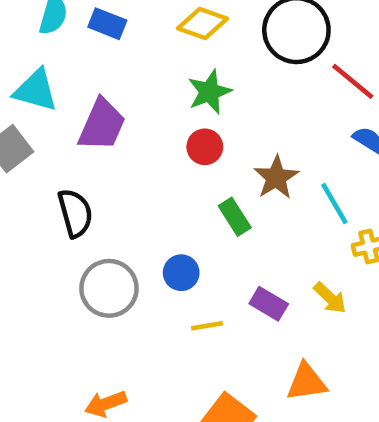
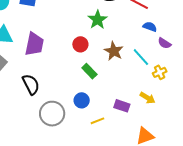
green star: (209, 92) -> (98, 20), moved
green rectangle: (235, 217) -> (89, 71), moved

